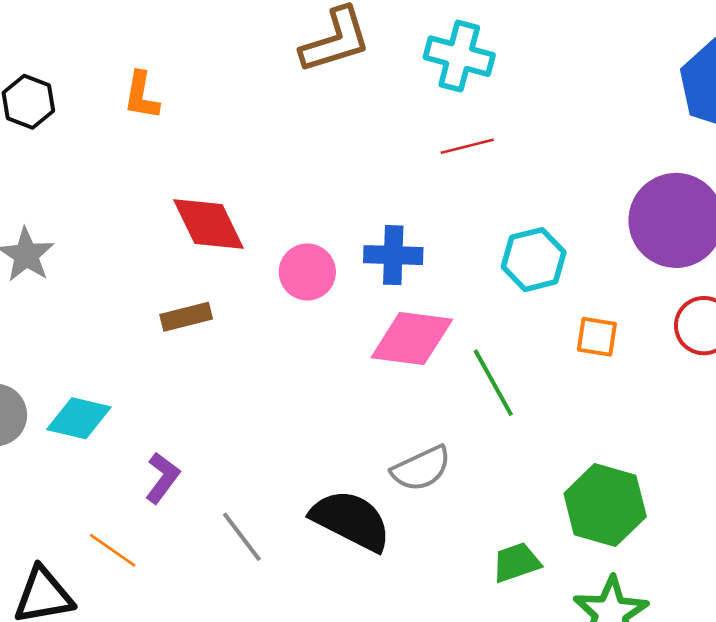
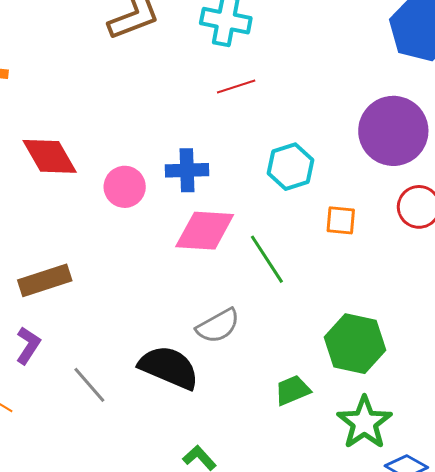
brown rectangle: (186, 317) -> (45, 280), moved, size x1.4

